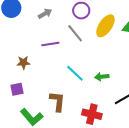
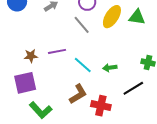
purple line: (50, 44) -> (57, 51), moved
purple square: (17, 89) -> (25, 83), size x1.6
brown L-shape: (57, 101) -> (78, 94), moved, turned 55

